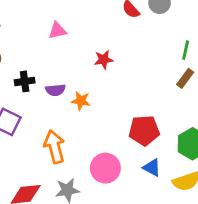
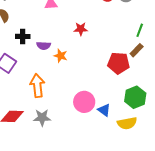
red pentagon: (144, 130) -> (118, 63), moved
pink circle: (105, 168) -> (84, 102), moved

